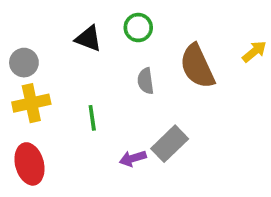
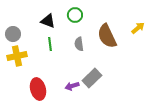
green line: (92, 118) -> (50, 44), moved
red ellipse: (29, 164) -> (38, 89), moved

